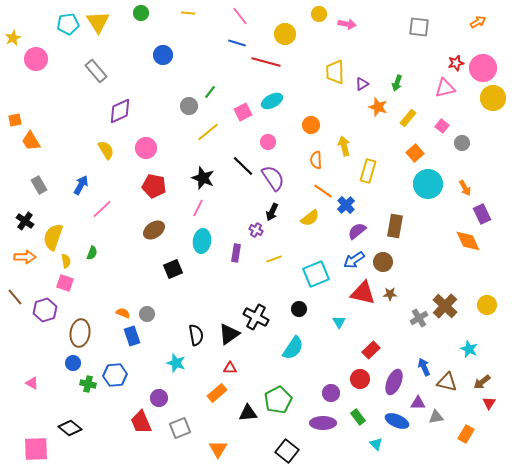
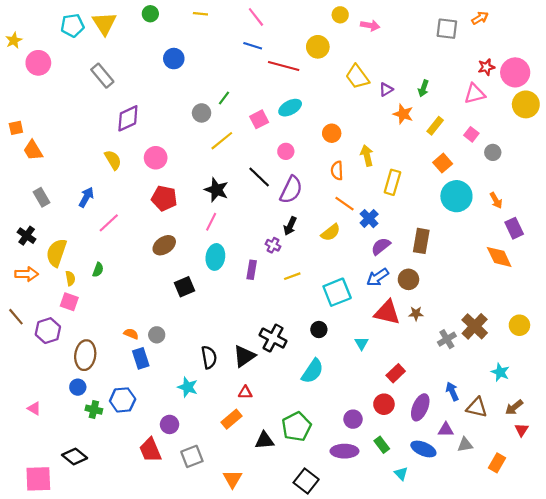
orange arrow: (478, 22) -> (480, 18), moved
yellow circle: (285, 34) -> (318, 47), moved
yellow trapezoid: (335, 72) -> (357, 77), turned -35
purple semicircle: (273, 178) -> (291, 190), turned 60

